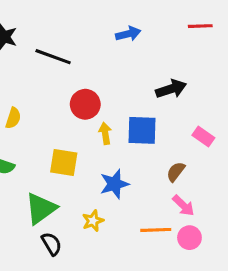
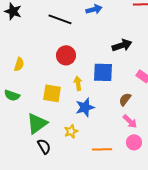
black line: (53, 57) -> (60, 19), moved
yellow arrow: (105, 133) -> (78, 83), moved
orange line: (156, 230) -> (102, 149), moved

